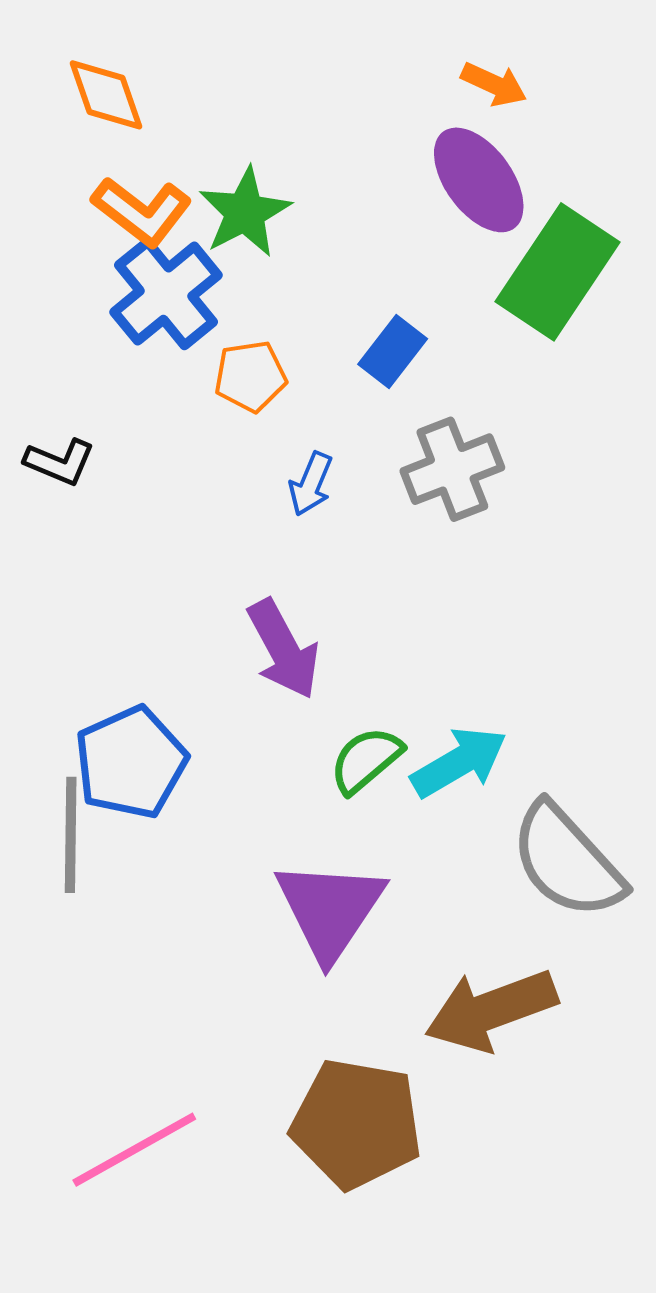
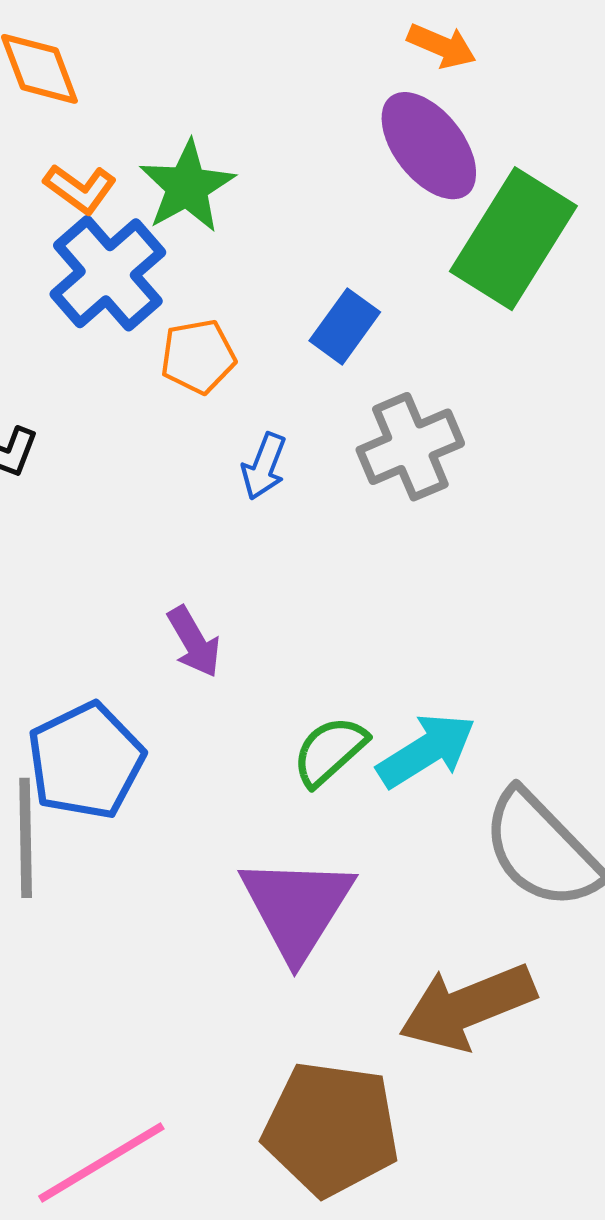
orange L-shape: (142, 211) -> (80, 189), size x0.7
purple arrow: (283, 649) -> (194, 642), moved, size x0.7

